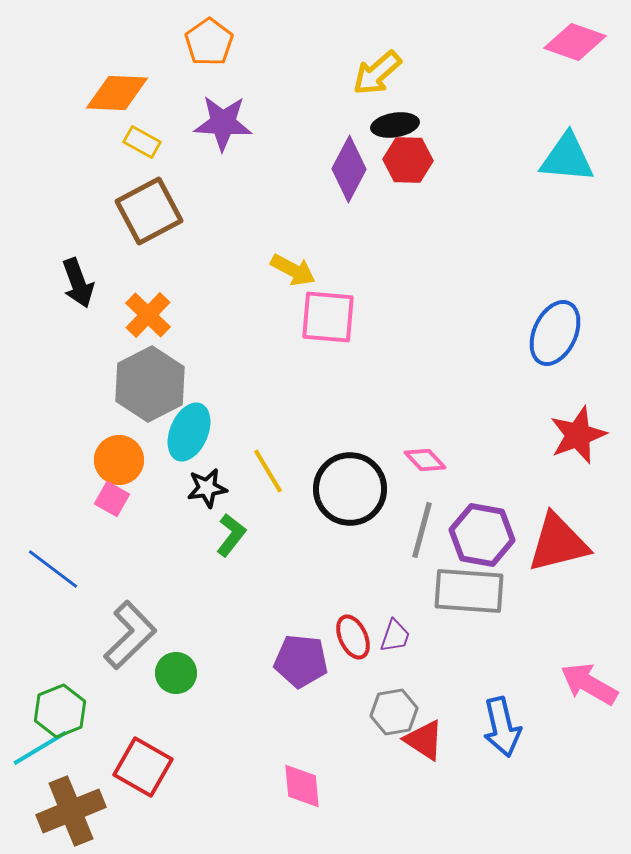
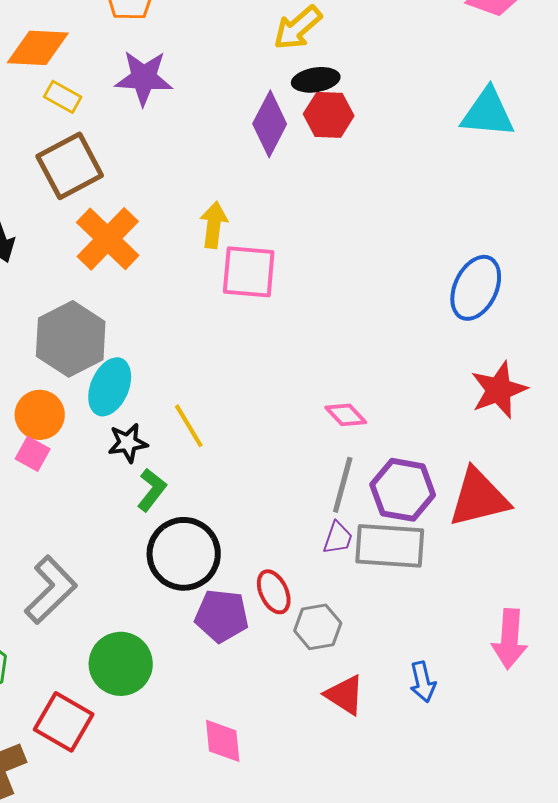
yellow arrow: (293, 270) -> (214, 225), turned -111
orange cross: (148, 315) -> (108, 239), moved, size x1.4
black circle: (350, 489) -> (184, 554), moved
purple trapezoid: (395, 636) -> (338, 538), moved
green circle: (176, 673) -> (121, 664), moved, size x1.5
pink arrow: (589, 684) -> (510, 639), turned -116
gray hexagon: (394, 712) -> (318, 627), moved
blue arrow: (502, 727) -> (423, 682), size x0.7

